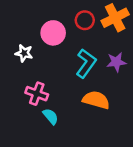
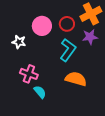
red circle: (85, 20) -> (67, 24), moved
purple star: (116, 62) -> (90, 37), moved

